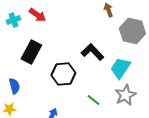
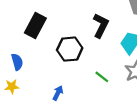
black L-shape: (92, 52) -> (101, 25), turned 70

